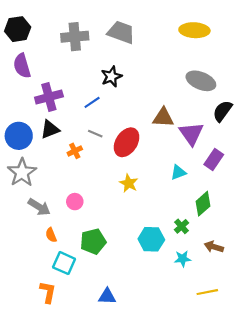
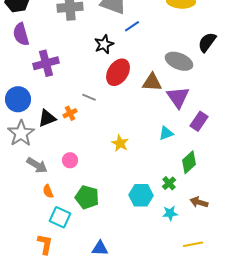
gray ellipse: (201, 81) -> (179, 61), moved
blue line: (92, 102) -> (132, 26), moved
black semicircle: (222, 111) -> (207, 42), moved
black triangle: (50, 129) -> (47, 118), moved
red ellipse: (127, 142) -> (118, 72), moved
green pentagon: (93, 241) -> (87, 197), turned 30

